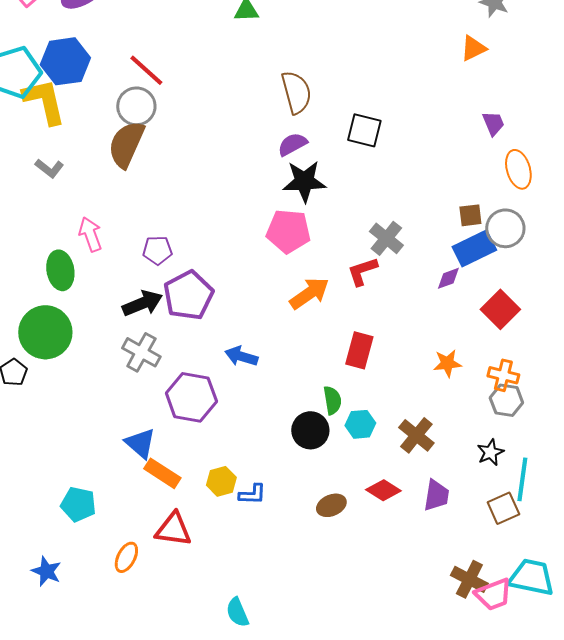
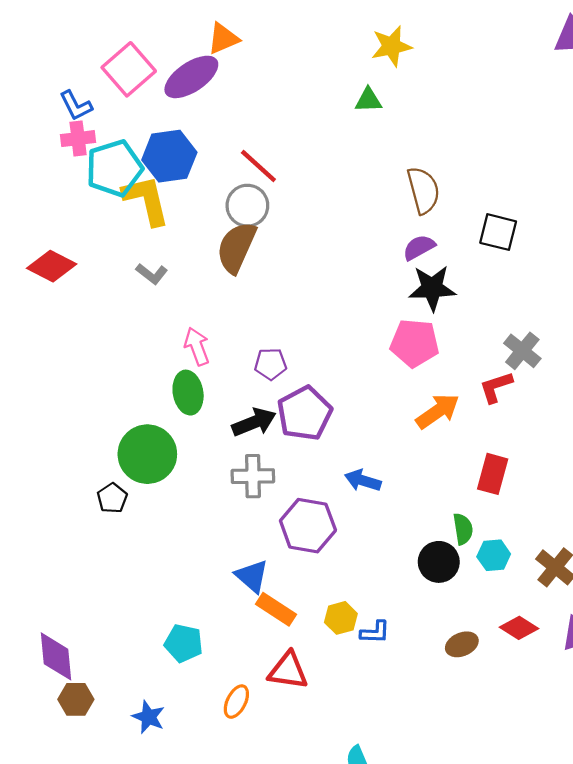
green ellipse: (60, 270) -> (188, 393), moved
gray cross: (141, 352) -> (253, 476), turned -30

